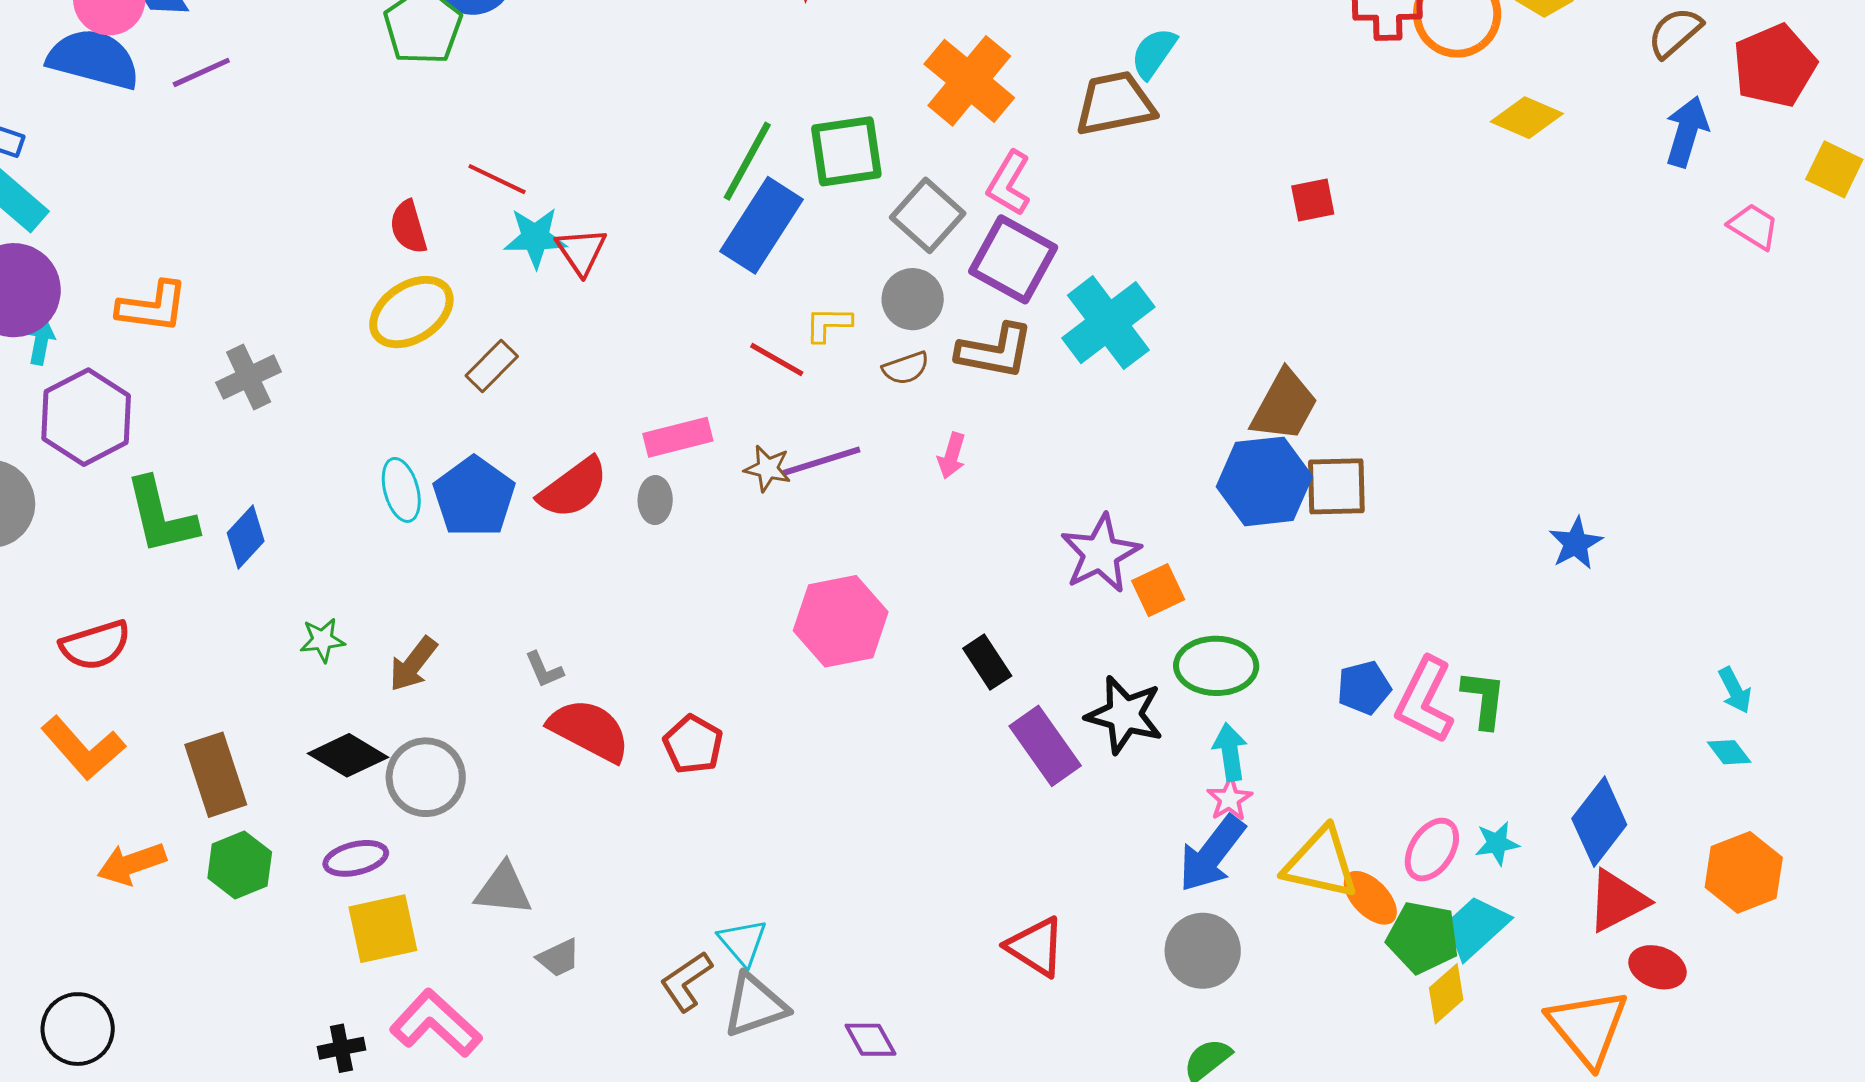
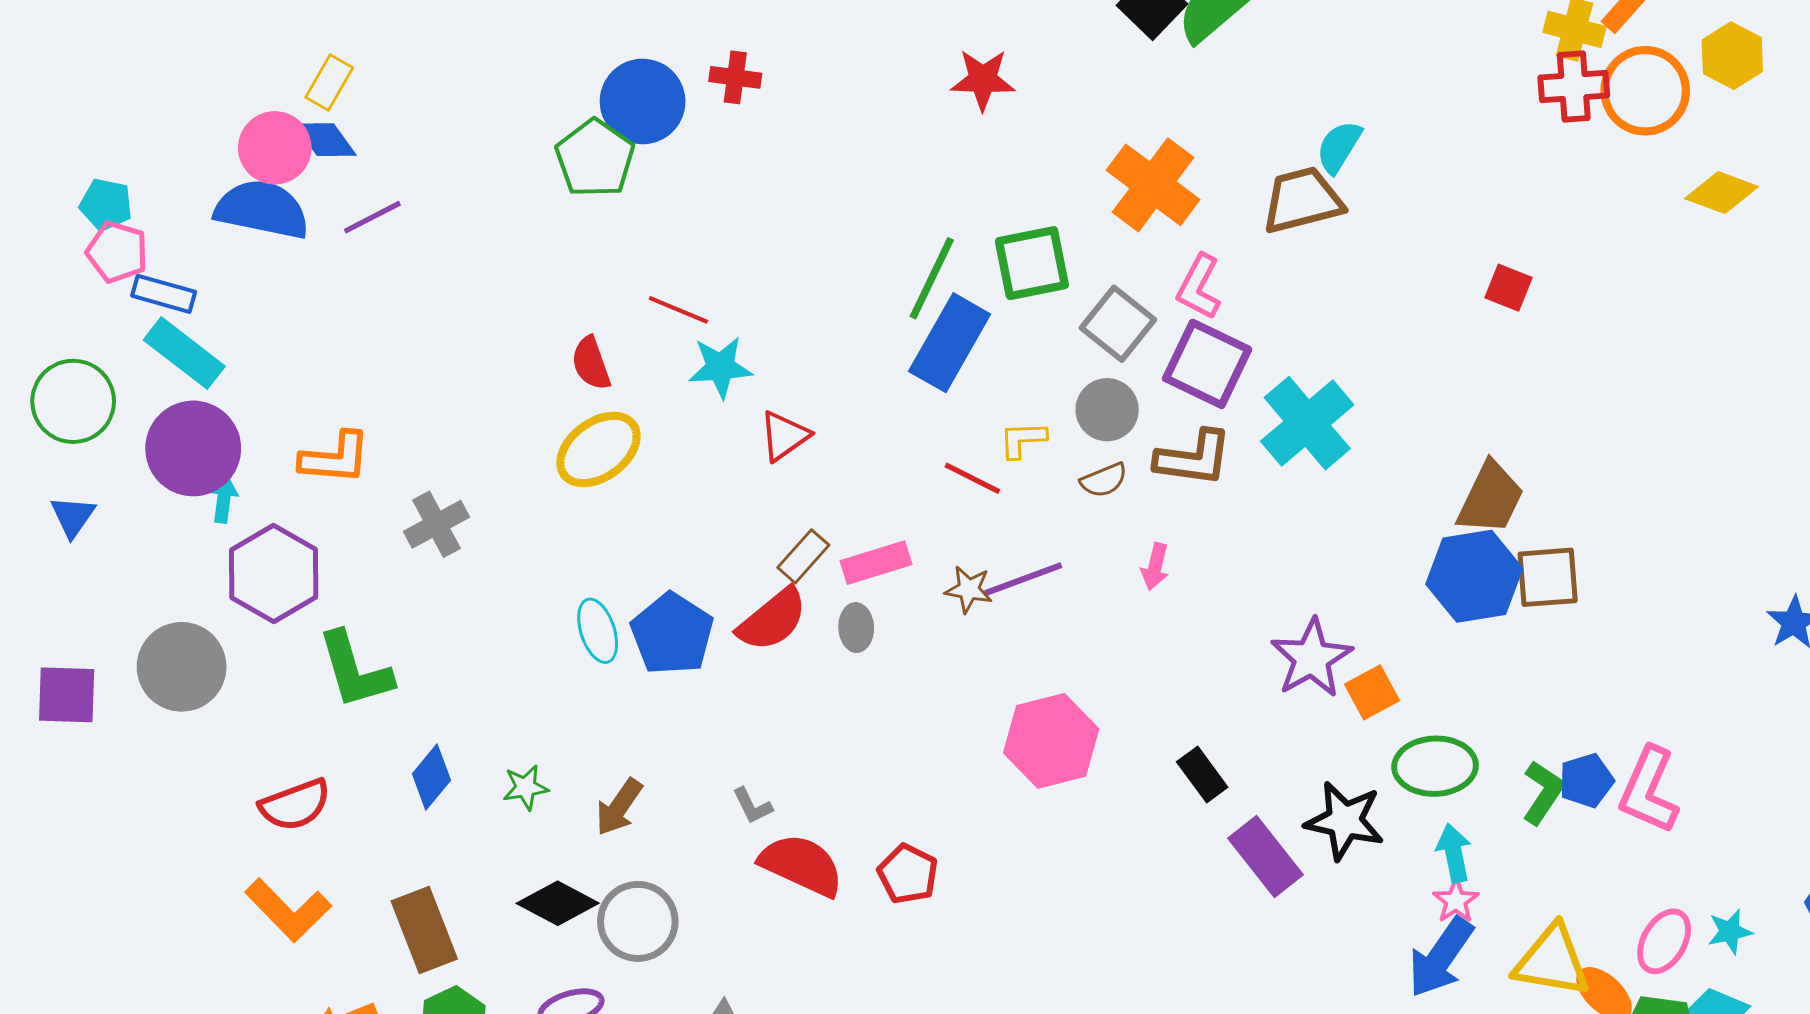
red square: (1313, 200) -> (1508, 288), turned 36
red triangle: (581, 251) -> (784, 436), moved, turned 32
brown rectangle: (492, 366) -> (803, 556), moved
blue diamond: (246, 537) -> (431, 777), moved
green L-shape: (1484, 699) -> (1543, 792), moved, turned 30

